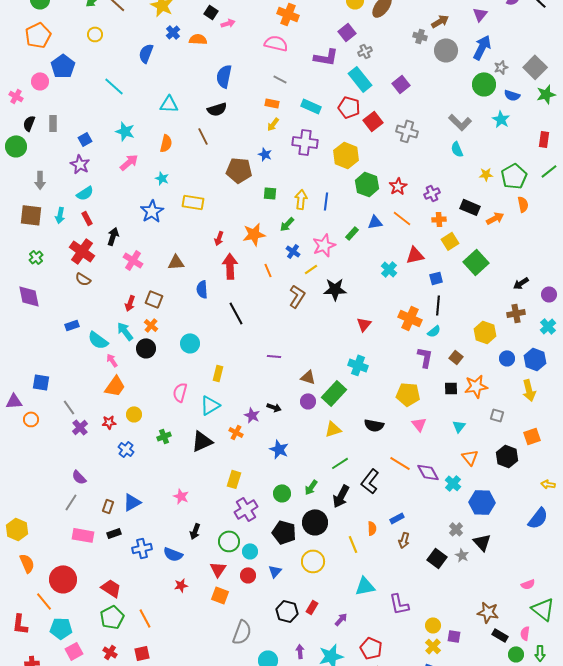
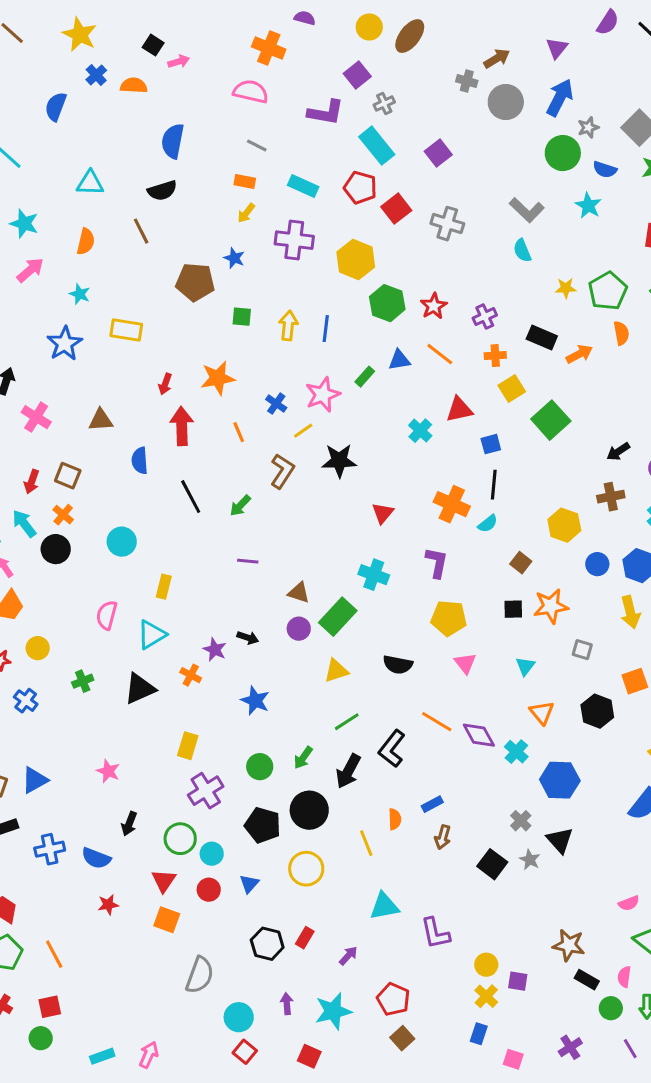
green arrow: (287, 224) -> (240, 506), moved
purple L-shape: (425, 357) -> (437, 563), moved

